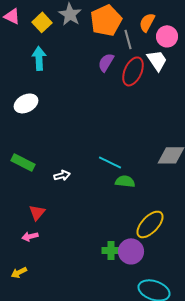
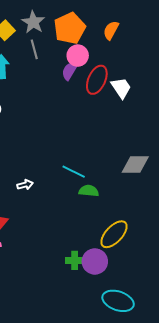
pink circle: (167, 36) -> (78, 56), moved
gray line: (128, 39) -> (34, 49), moved
white trapezoid: (157, 60) -> (121, 88), moved

